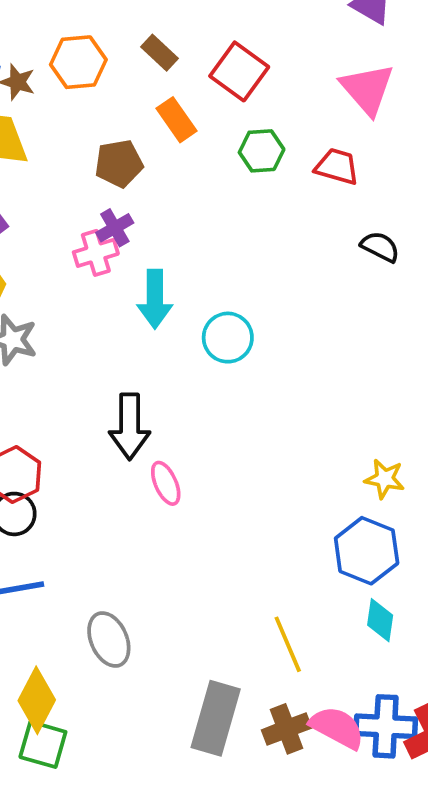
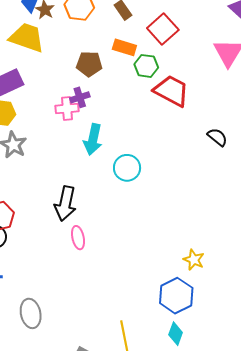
orange rectangle: (177, 120) -> (124, 47), turned -50
green hexagon: (262, 151) -> (146, 66), moved
red trapezoid: (337, 167) -> (171, 91), moved, size x1.5

